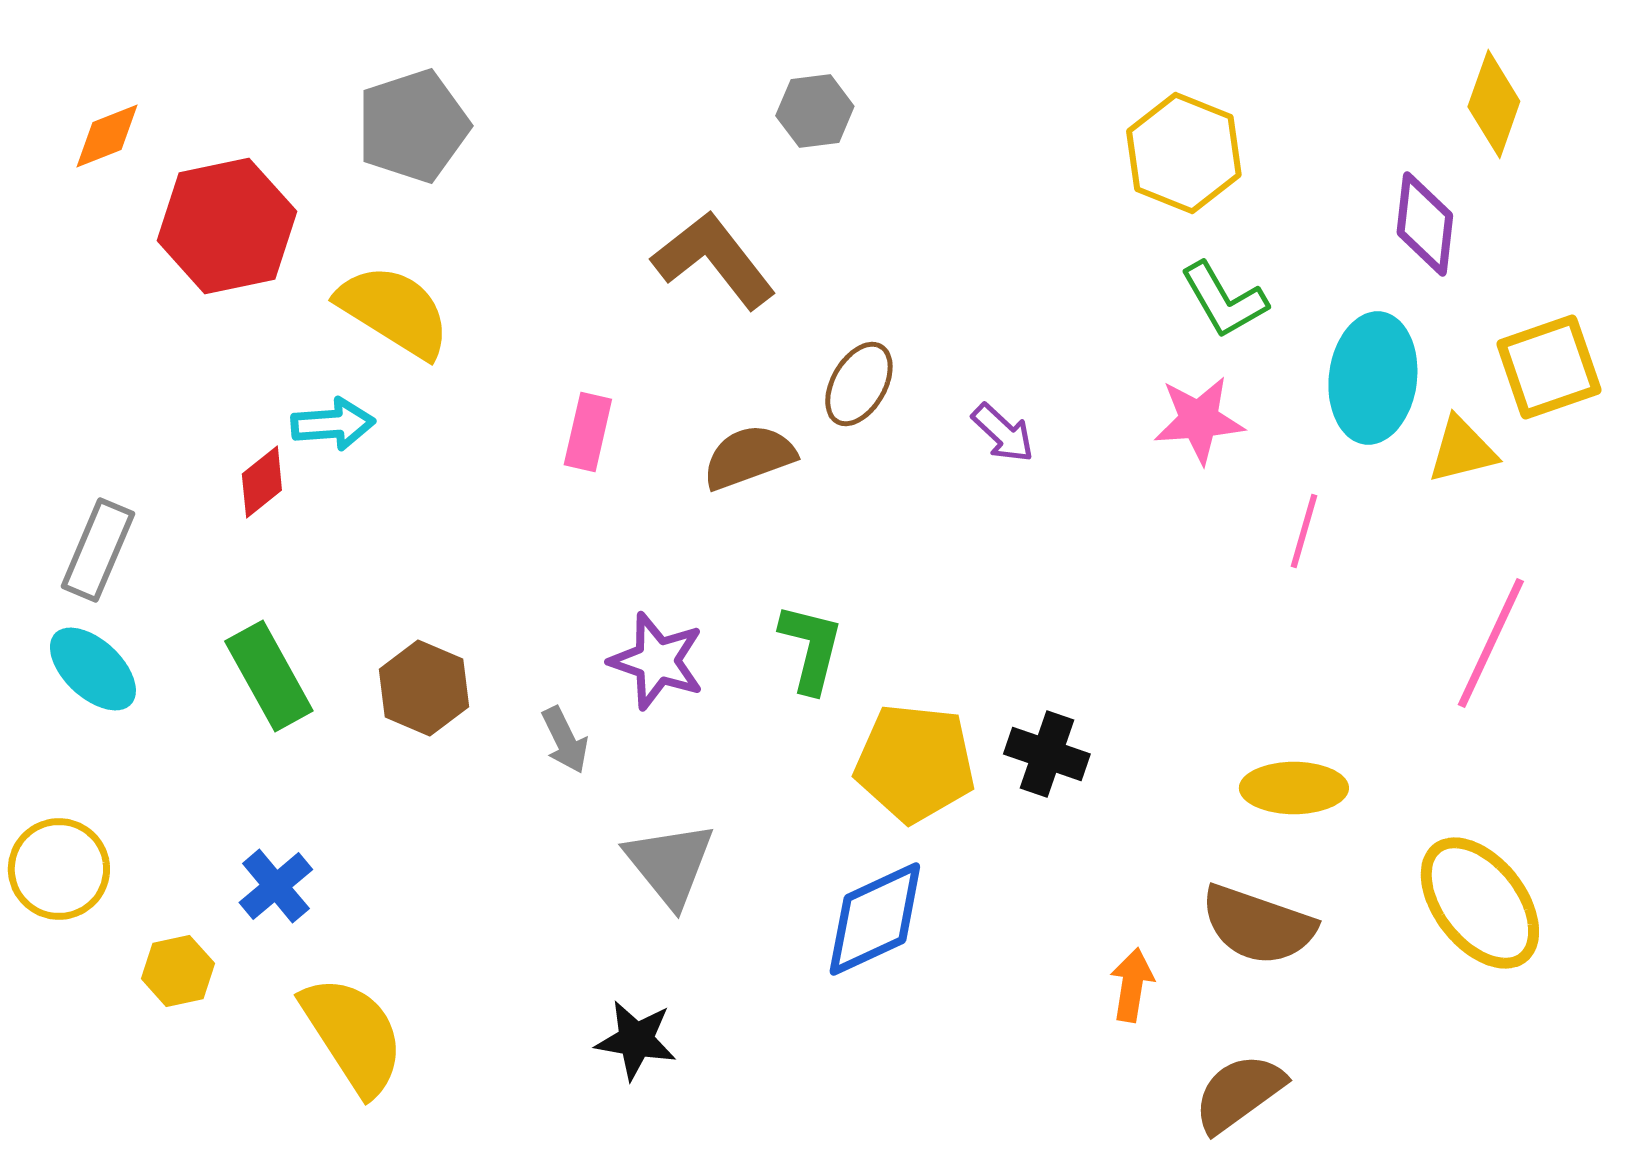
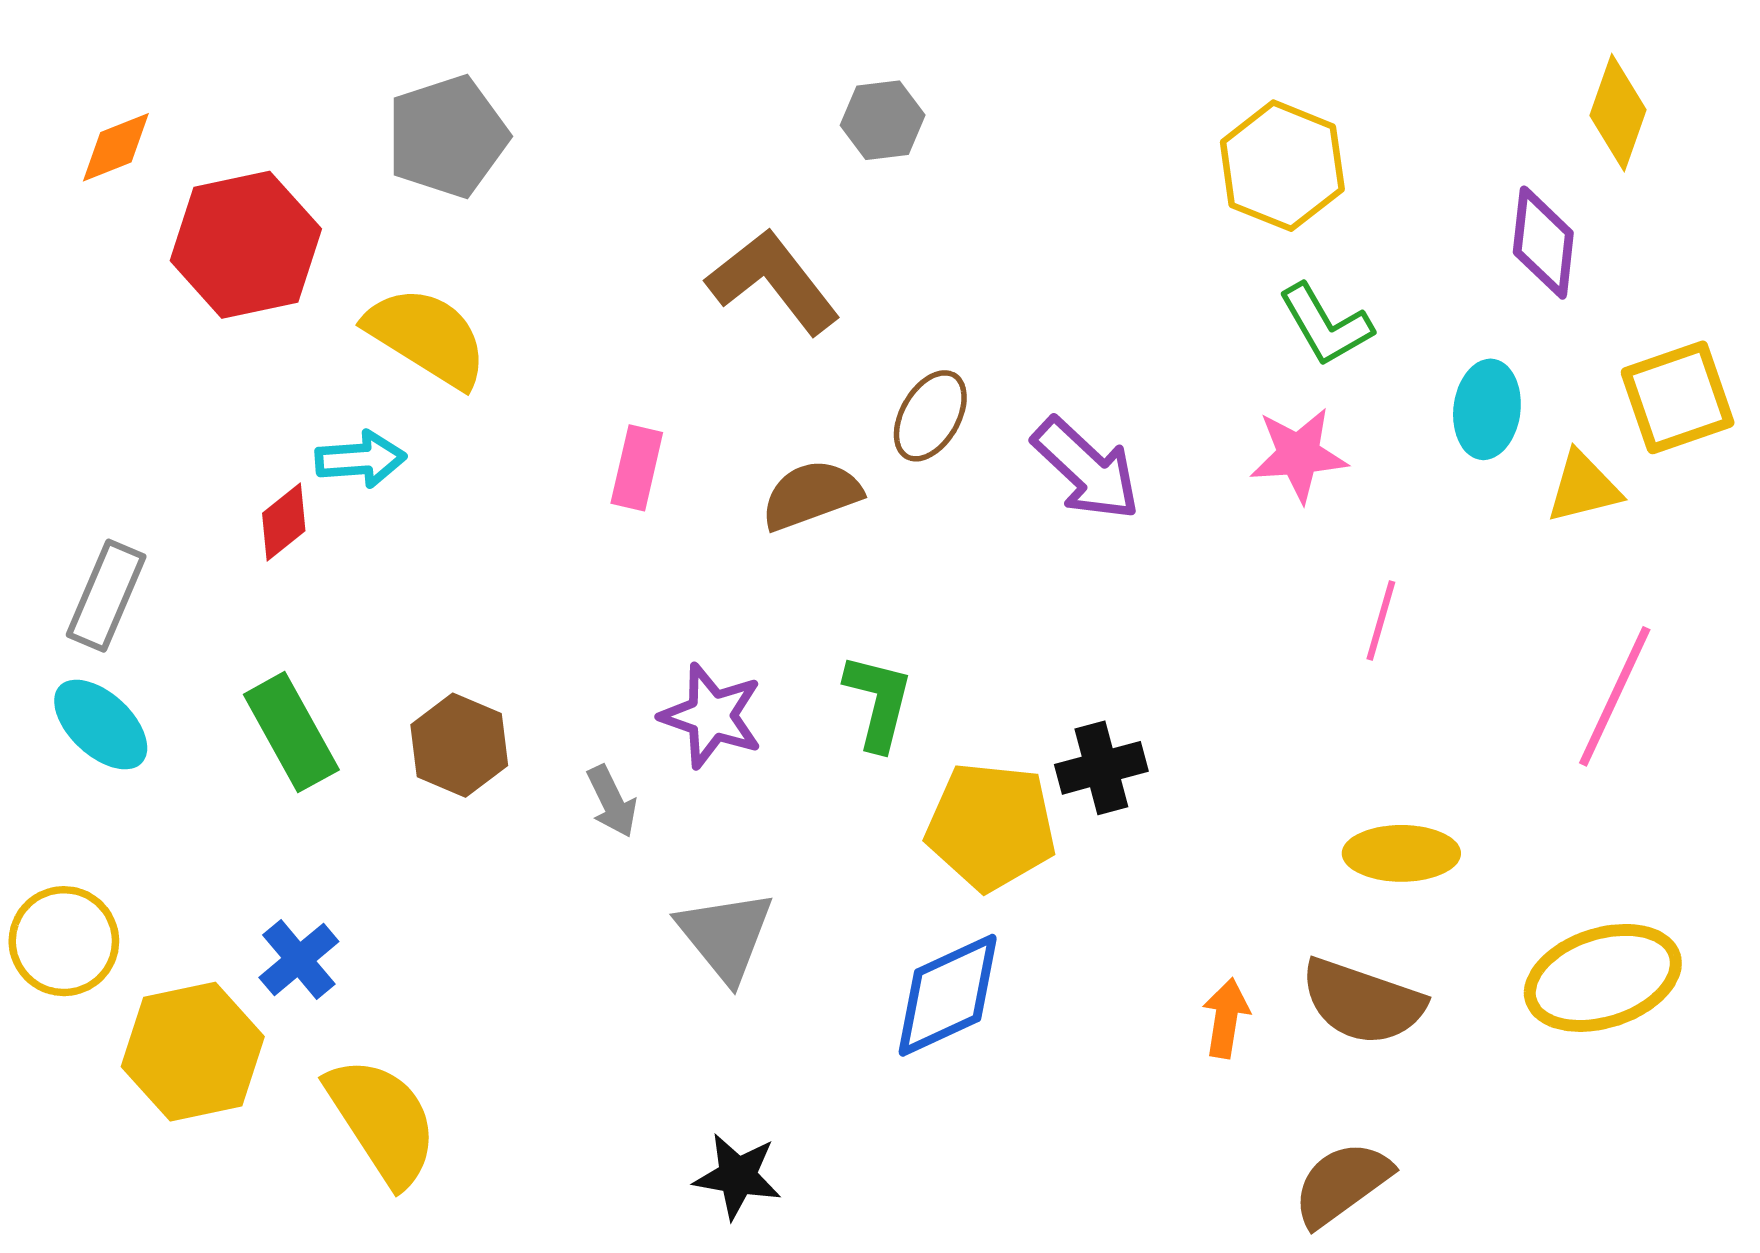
cyan ellipse: (1373, 378) -> (1487, 409), size x0.7
purple arrow: (1003, 433) -> (1086, 469), size x1.6
pink line: (1304, 531) -> (1381, 621), moved
black cross: (1047, 754) -> (1101, 768), moved, turned -34
yellow ellipse: (1480, 903) -> (1603, 978), turned -70
yellow hexagon: (178, 971) -> (193, 1052), size x1.8
orange arrow: (1132, 985) -> (1226, 1018), moved
black star: (636, 1040) -> (738, 1176), moved

